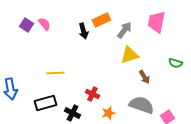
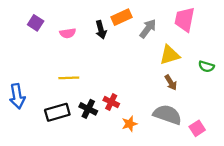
pink semicircle: (44, 24) -> (68, 33), moved, turned 120
yellow triangle: (129, 55) -> (170, 55), moved
black cross: (72, 113) -> (88, 109), moved

